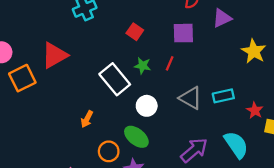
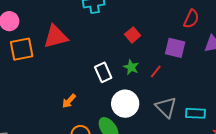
white rectangle: (115, 79) -> (103, 72), size x0.7
white circle: (147, 106) -> (125, 104), size x1.4

